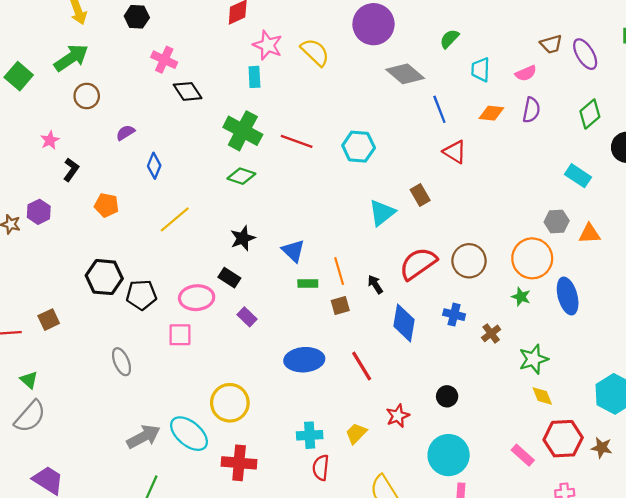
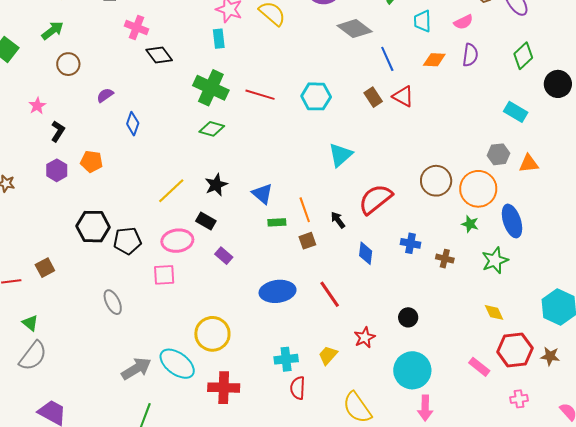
green arrow: (71, 58) -> (53, 30), size x0.7
brown rectangle: (420, 195) -> (373, 97), moved
purple hexagon: (39, 212) -> (57, 170), moved
yellow line: (175, 219) -> (171, 191), moved
brown circle: (469, 261) -> (436, 181), moved
blue diamond: (404, 323) -> (366, 253), size x0.7
brown cross: (491, 333) -> (445, 259), turned -36
green star: (533, 359) -> (495, 260), moved

